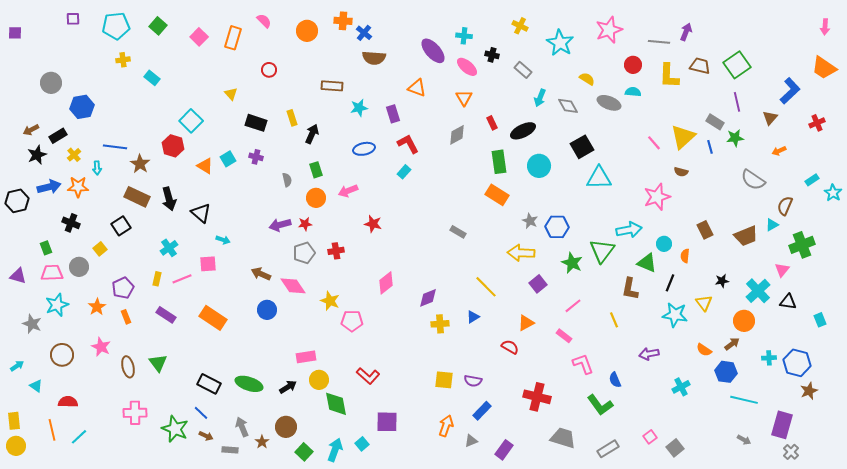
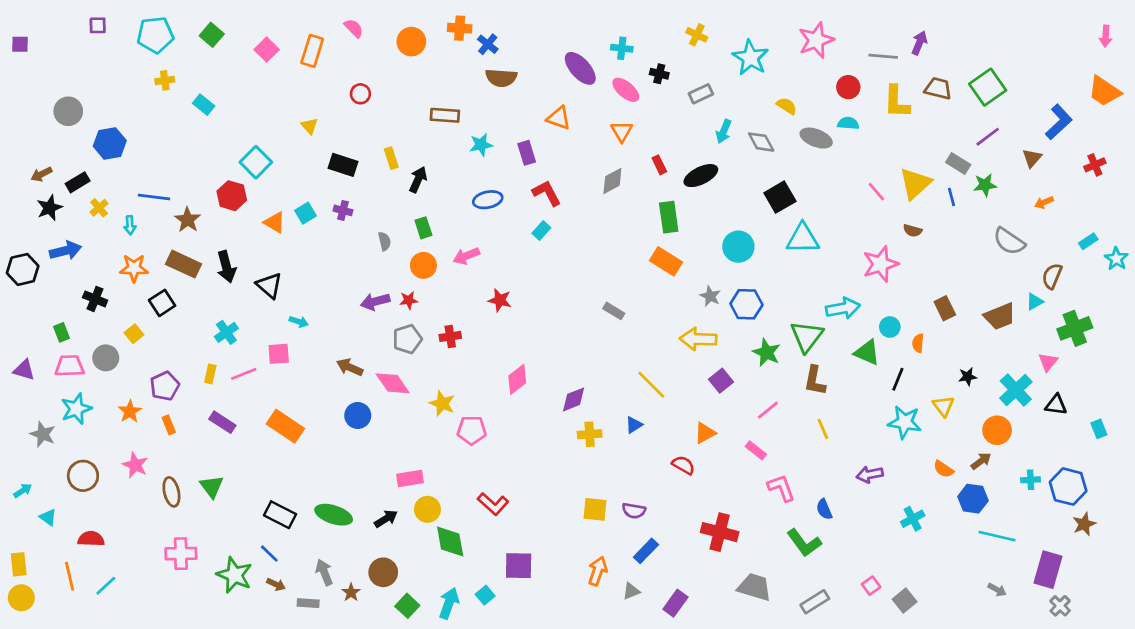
gray rectangle: (523, 70) -> (701, 94), turned -66
purple line: (737, 102) -> (988, 137), turned 66
cyan circle: (539, 166) -> (738, 247), moved
orange star: (78, 187) -> (134, 268), moved
brown L-shape: (630, 289) -> (815, 381), moved

